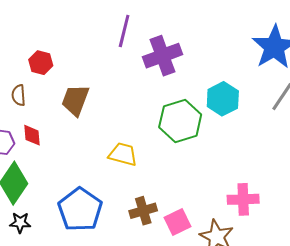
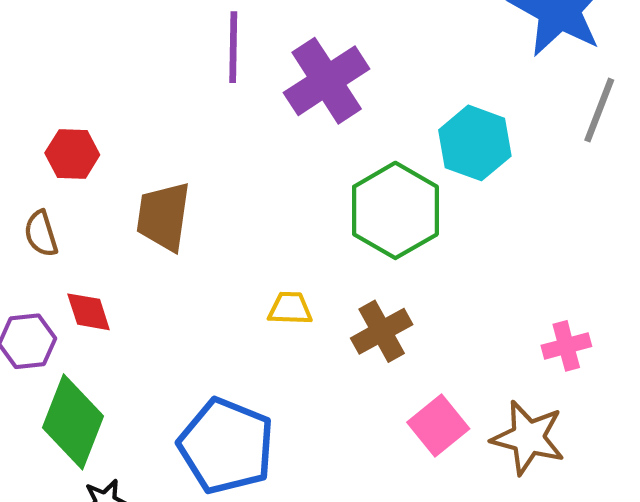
yellow trapezoid: (123, 154) -> (290, 308), size x0.7
pink cross: (243, 199) -> (566, 346), size x0.7
brown cross: (143, 211) -> (382, 331), moved

